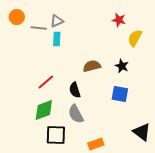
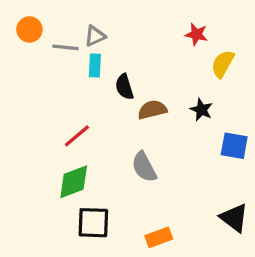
black semicircle: (75, 90) -> (124, 87), moved
blue square: (120, 94) -> (234, 146), moved
gray semicircle: (76, 114) -> (144, 167), moved

